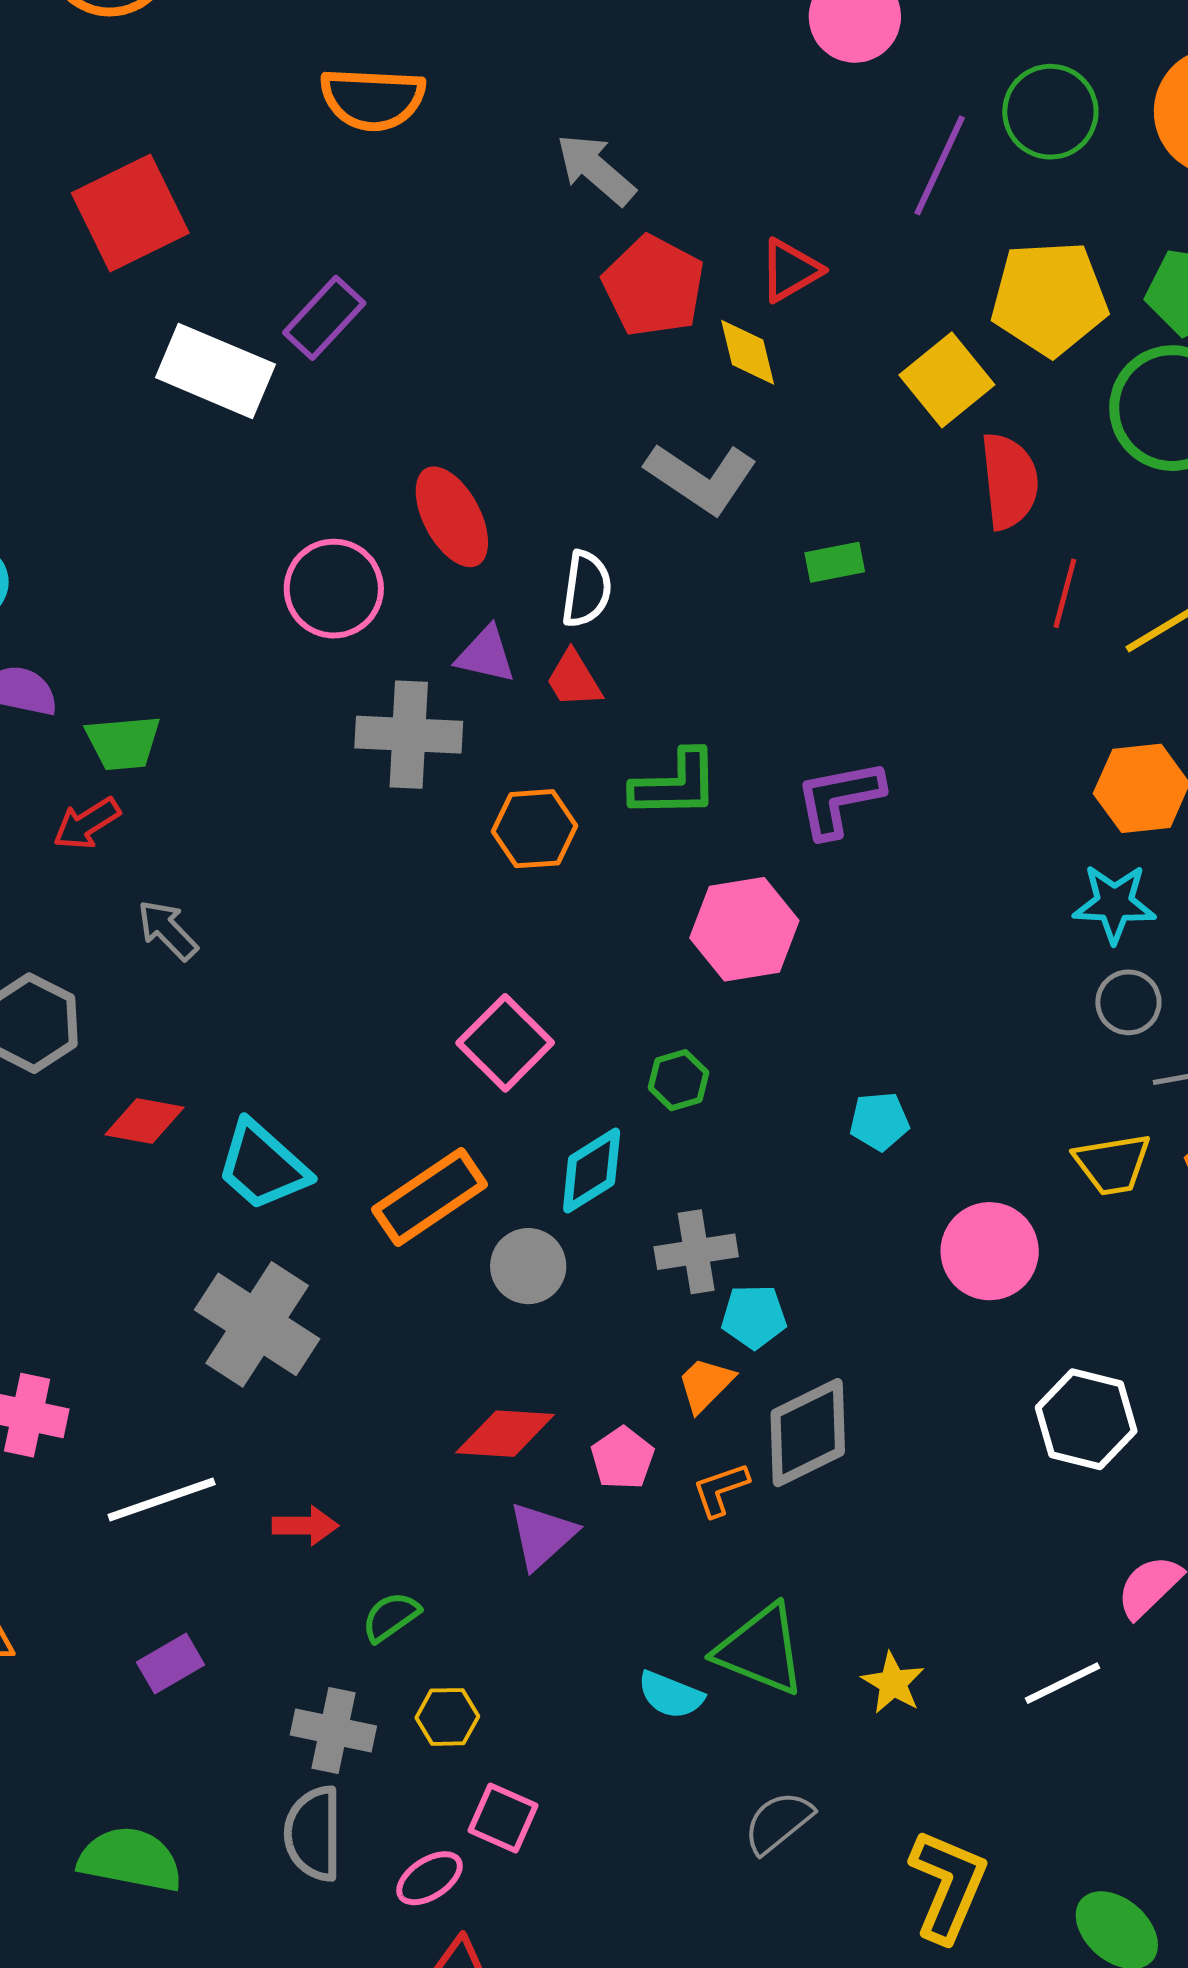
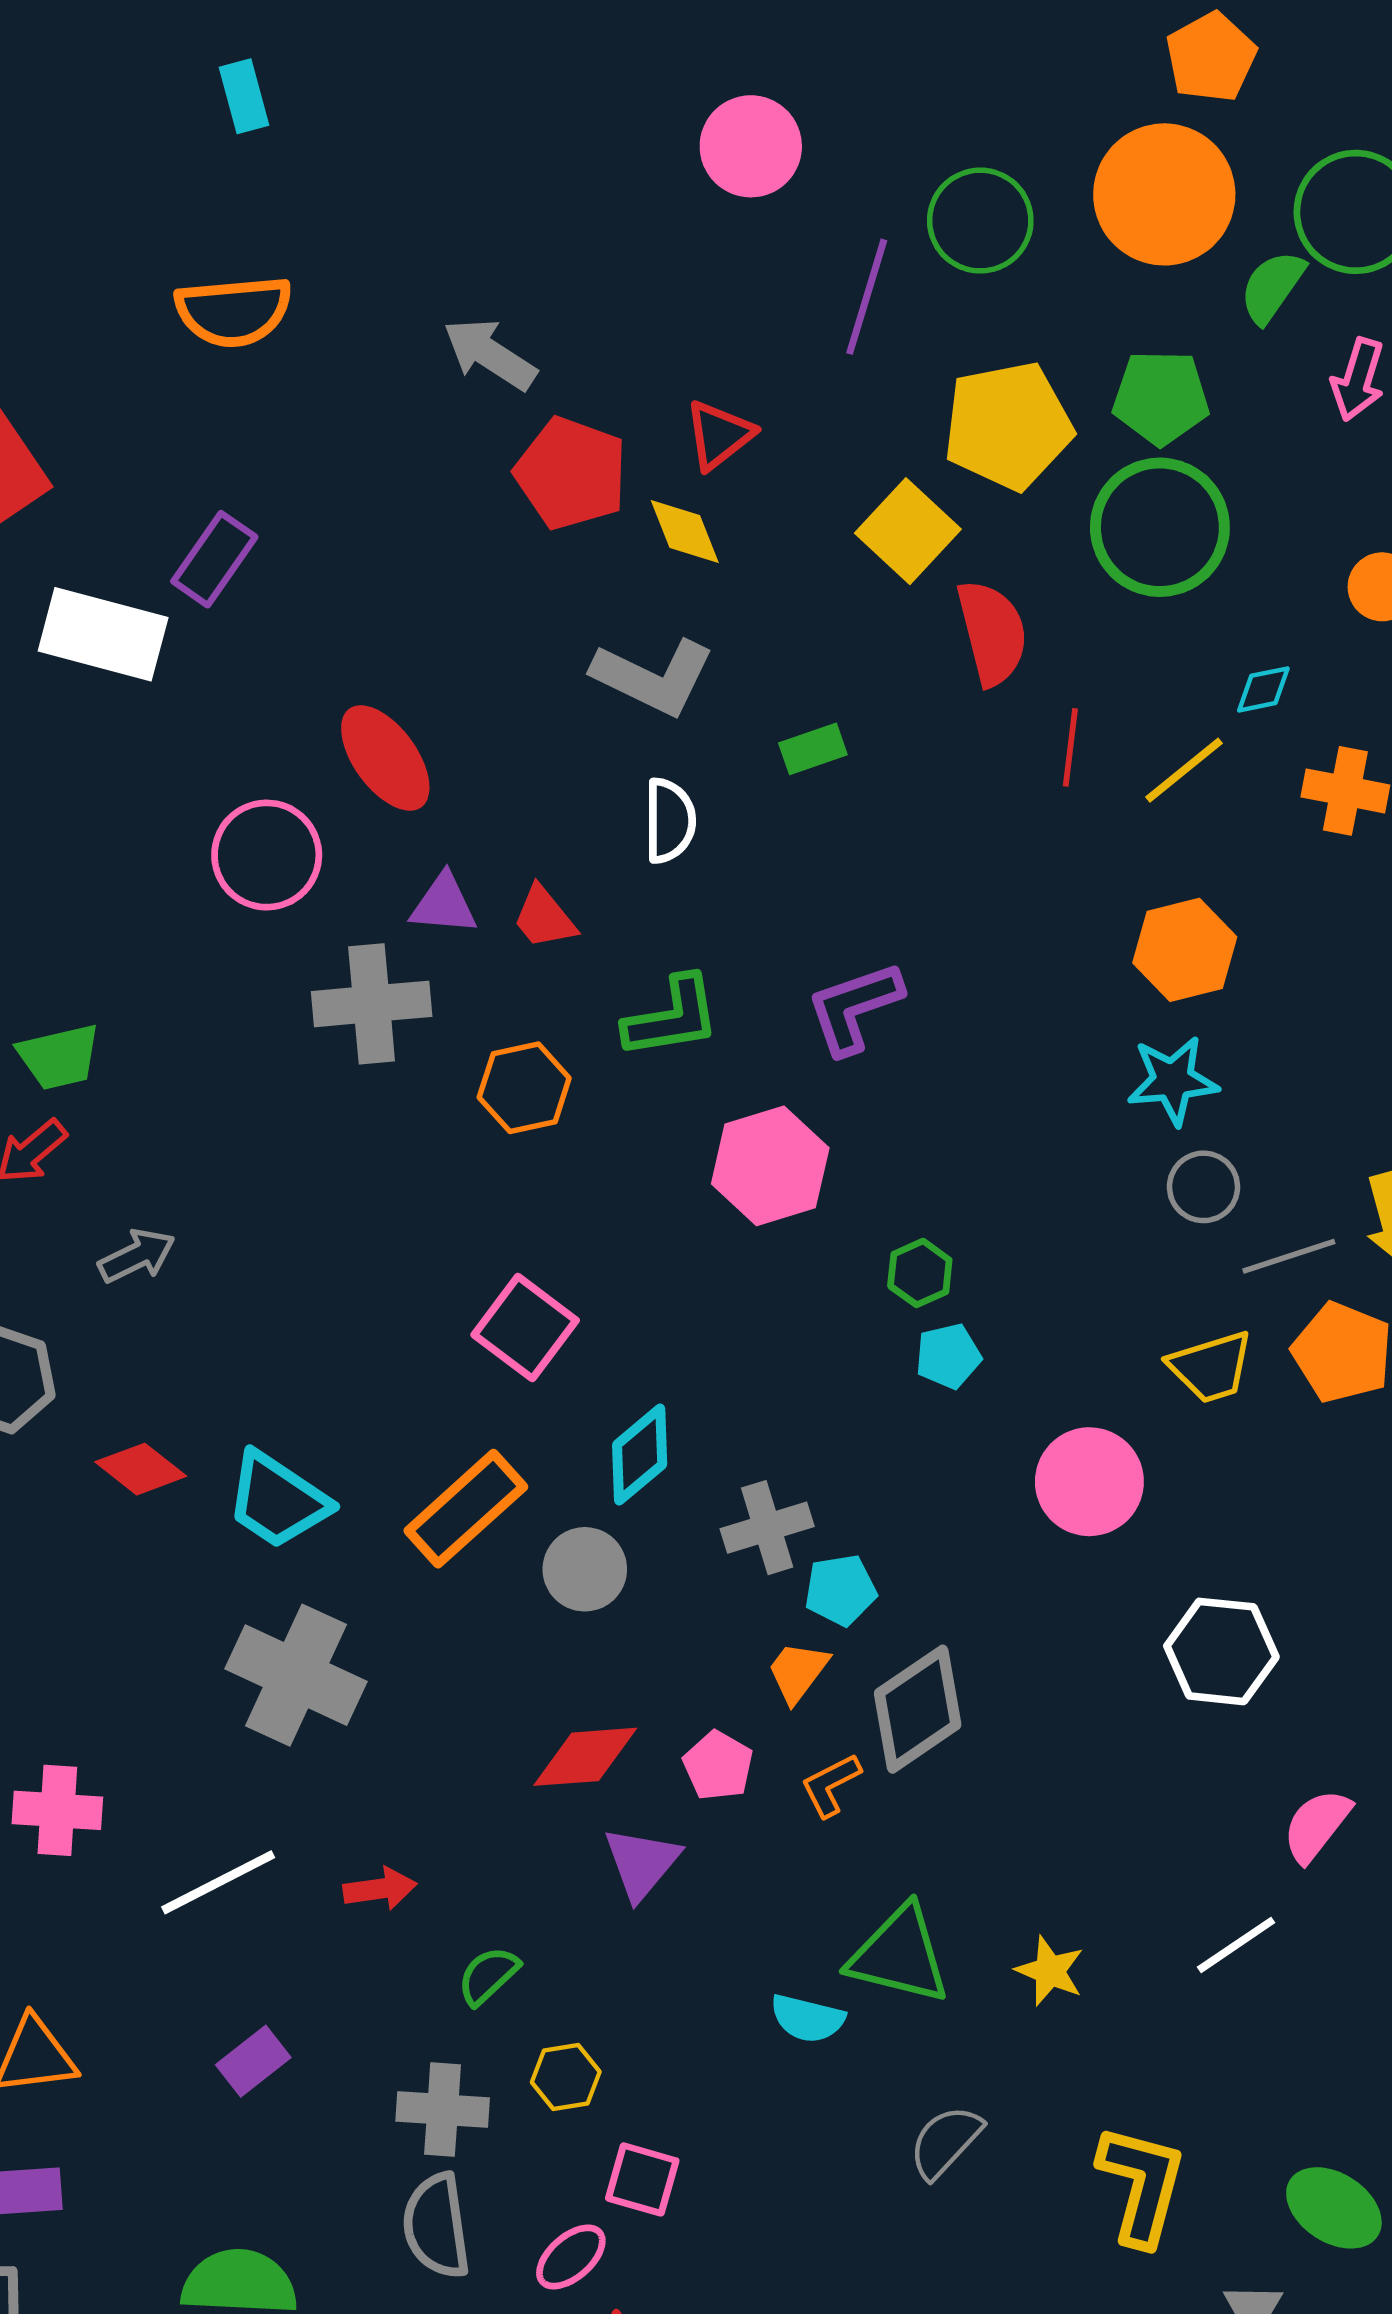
white semicircle: (586, 589) -> (670, 821), moved
gray arrow: (168, 930) -> (137, 1256), turned 116
green hexagon: (678, 1080) -> (920, 1273), moved
red diamond: (144, 1121) -> (141, 1469), turned 36

